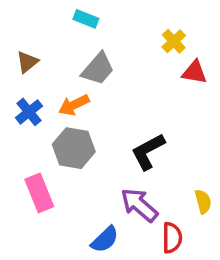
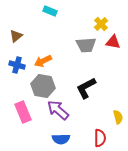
gray trapezoid: (98, 69) -> (86, 45), moved, turned 45
blue cross: (29, 112) -> (17, 65), turned -35
purple arrow: (139, 205) -> (58, 110), moved
blue semicircle: (105, 239) -> (61, 139), turned 42

